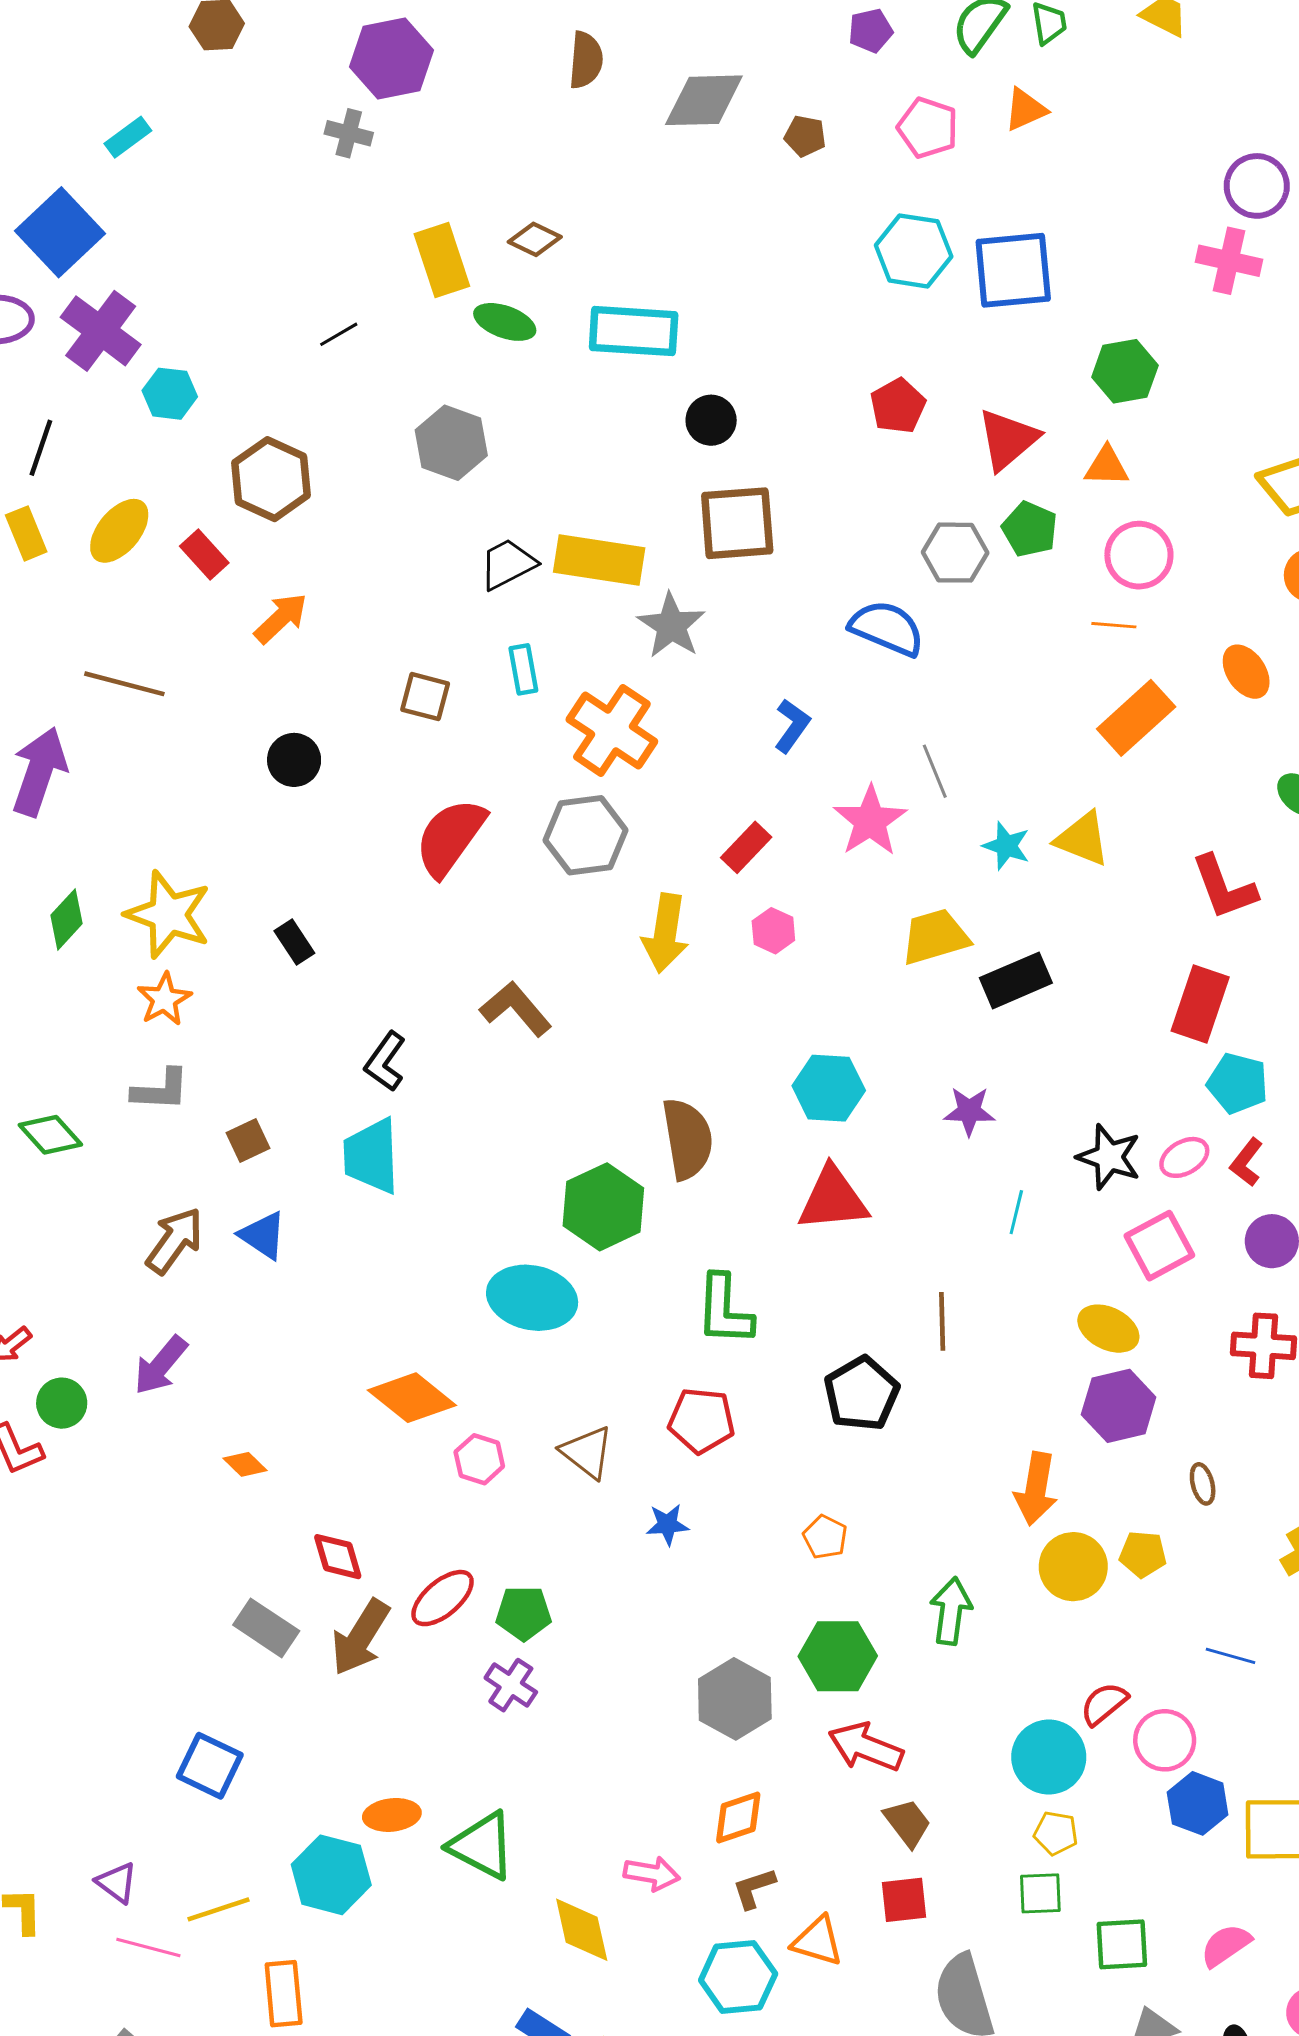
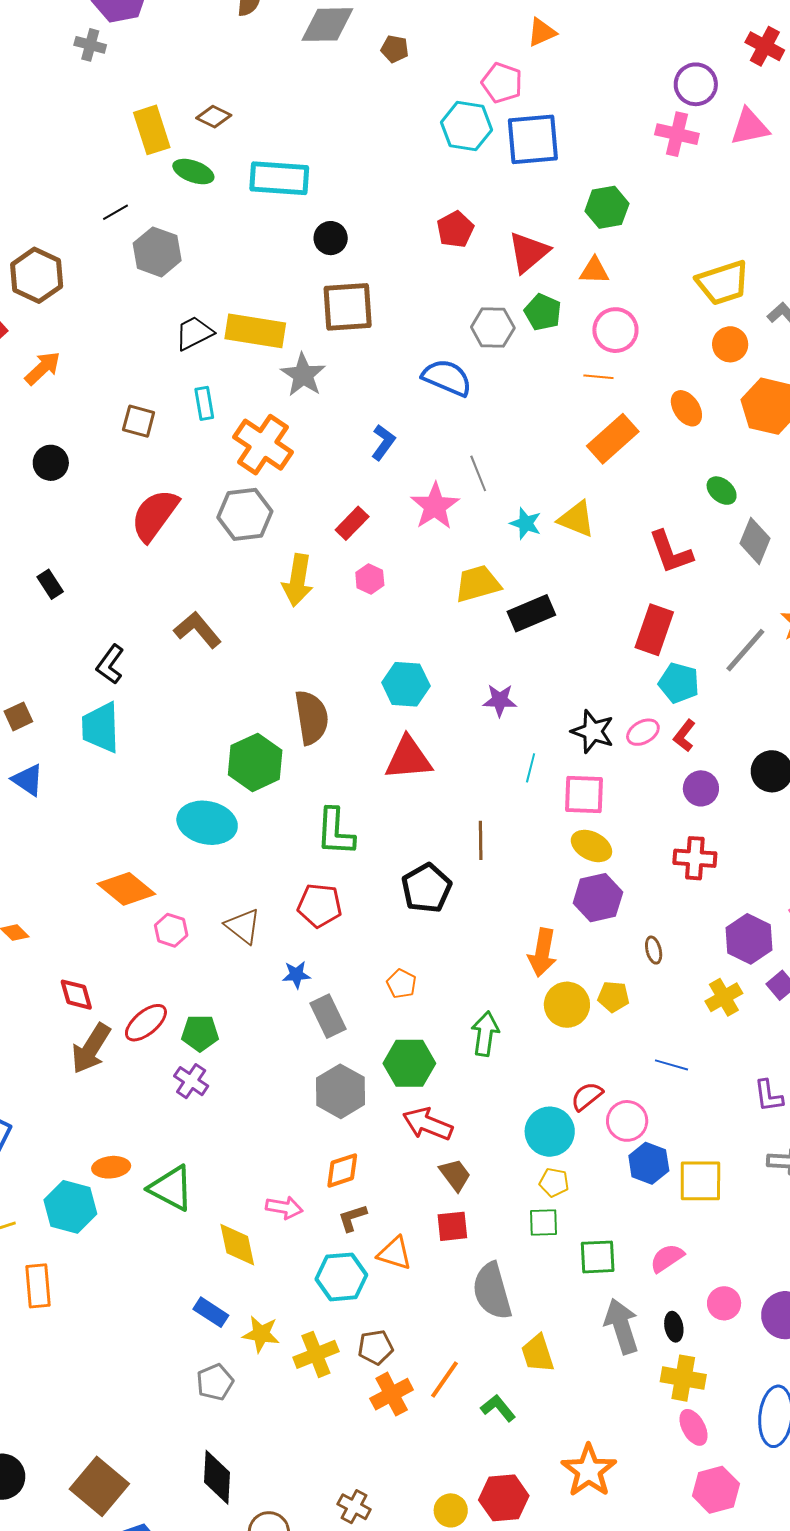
pink pentagon: (928, 128) -> (502, 83), moved
black line: (339, 334) -> (116, 212), moved
pink square: (1159, 1246) -> (584, 794), moved, turned 30
gray rectangle: (266, 1628) -> (328, 1016), moved, turned 30

